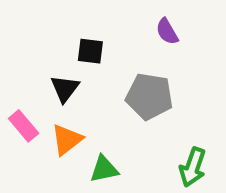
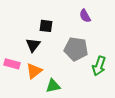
pink rectangle: (24, 126) -> (12, 64), turned -35
green arrow: (193, 167) -> (99, 66), moved

